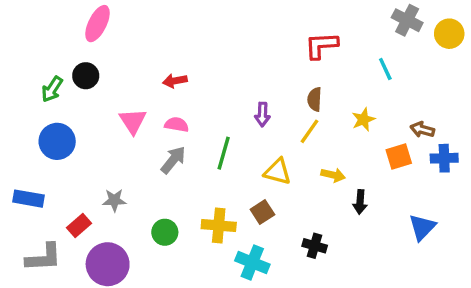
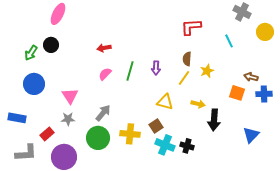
yellow circle: (449, 34) -> (265, 32), moved
yellow star: (363, 119) -> (207, 71), moved
pink triangle: (133, 121) -> (70, 96), moved
pink semicircle: (177, 125) -> (105, 74), turned -56
green line: (224, 153) -> (130, 71), moved
orange square: (399, 157) -> (237, 93), turned 35
gray arrow: (173, 160) -> (103, 113), moved
black arrow: (360, 202) -> (214, 120), size x1.5
green circle: (165, 232) -> (98, 138), size x1.5
cyan cross: (252, 263) -> (165, 145), moved

